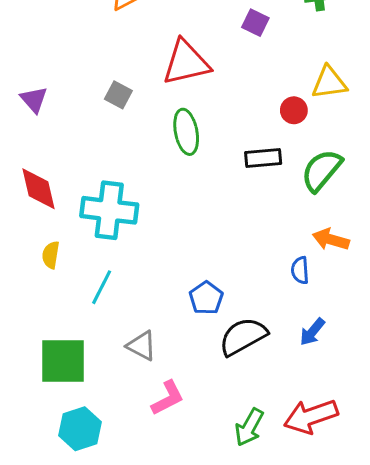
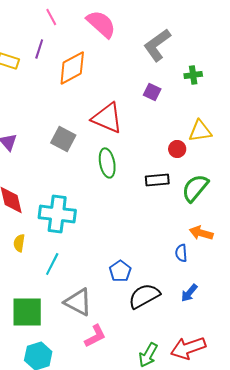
red triangle: (186, 63) -> (107, 118), turned 36
gray square: (118, 95) -> (63, 139), size x1.4
gray triangle: (142, 346) -> (78, 302), size x1.4

